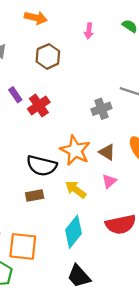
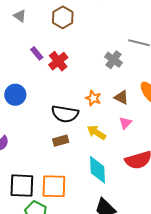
gray cross: (101, 109) -> (113, 60), turned -30
orange star: (75, 150) -> (93, 98), size x0.6
cyan diamond: (73, 232) -> (97, 170), turned -36

